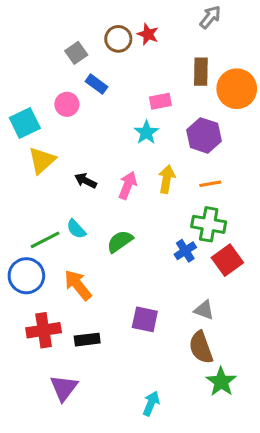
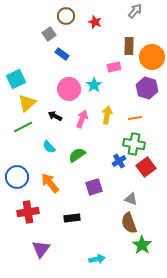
brown circle: (118, 39) -> (66, 16), moved
pink rectangle: (160, 101) -> (114, 67), moved
pink circle: (67, 104) -> (69, 89), moved, size x1.5
purple hexagon: (204, 135) -> (147, 88), moved
green line: (45, 240) -> (23, 127), moved
purple square: (145, 319) -> (94, 187), moved, turned -30
black rectangle: (87, 340) -> (72, 218), moved
cyan arrow: (151, 403) -> (97, 259), turned 56

